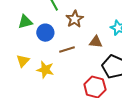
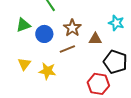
brown star: (75, 19) -> (72, 28), moved

